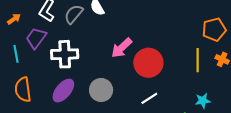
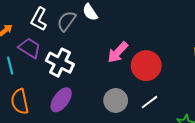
purple trapezoid: (36, 38) -> (30, 48), turned 90
white cross: (65, 54) -> (60, 63), turned 32
gray circle: (101, 90) -> (116, 100), moved

